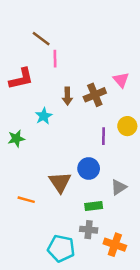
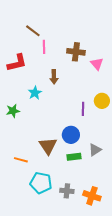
brown cross: (95, 95) -> (76, 52), moved, turned 30
green rectangle: (94, 206) -> (74, 157), moved
gray cross: (89, 230) -> (67, 191), moved
cyan pentagon: (61, 248) -> (41, 183), moved

